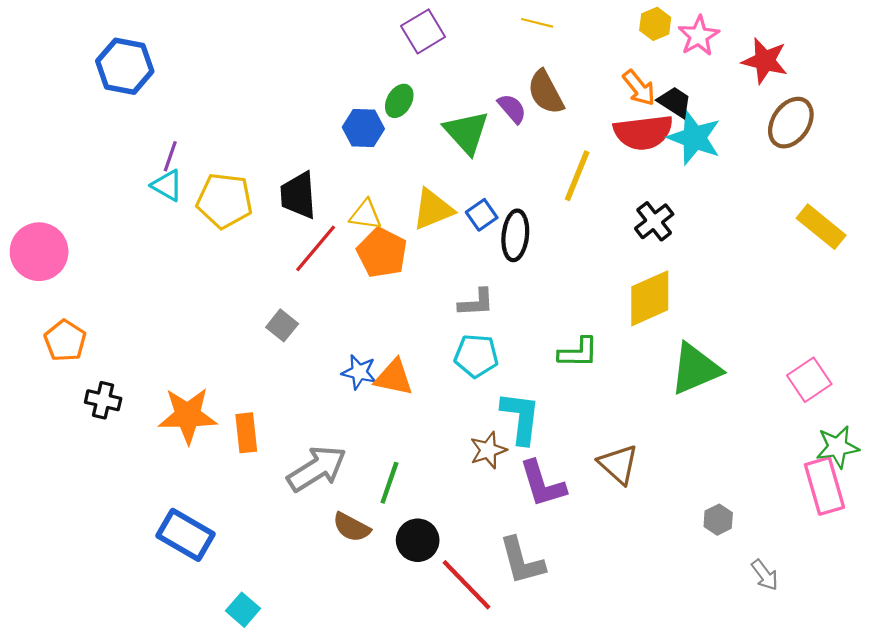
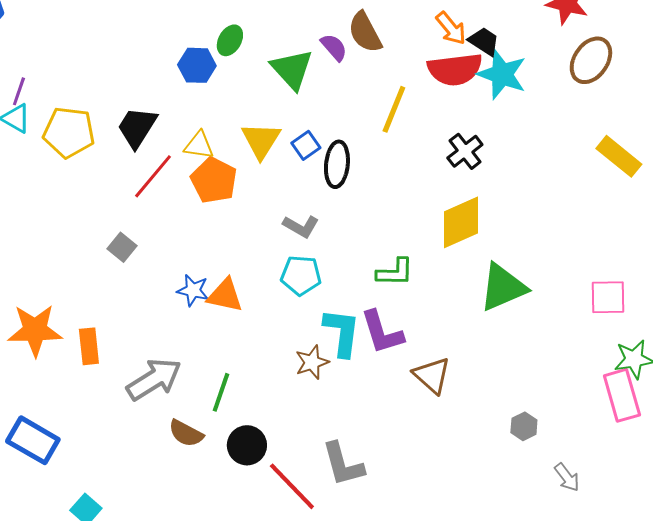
black trapezoid: (298, 195) -> (137, 127), turned 36
yellow triangle: (433, 209) -> (261, 140), turned -36
gray L-shape: (476, 303) -> (301, 226), turned 33
pink square: (809, 380) -> (608, 297), turned 33
purple L-shape: (542, 484) -> (382, 332), moved

